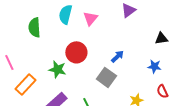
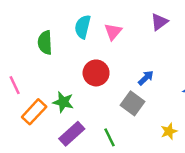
green star: (57, 69) -> (63, 102), moved

